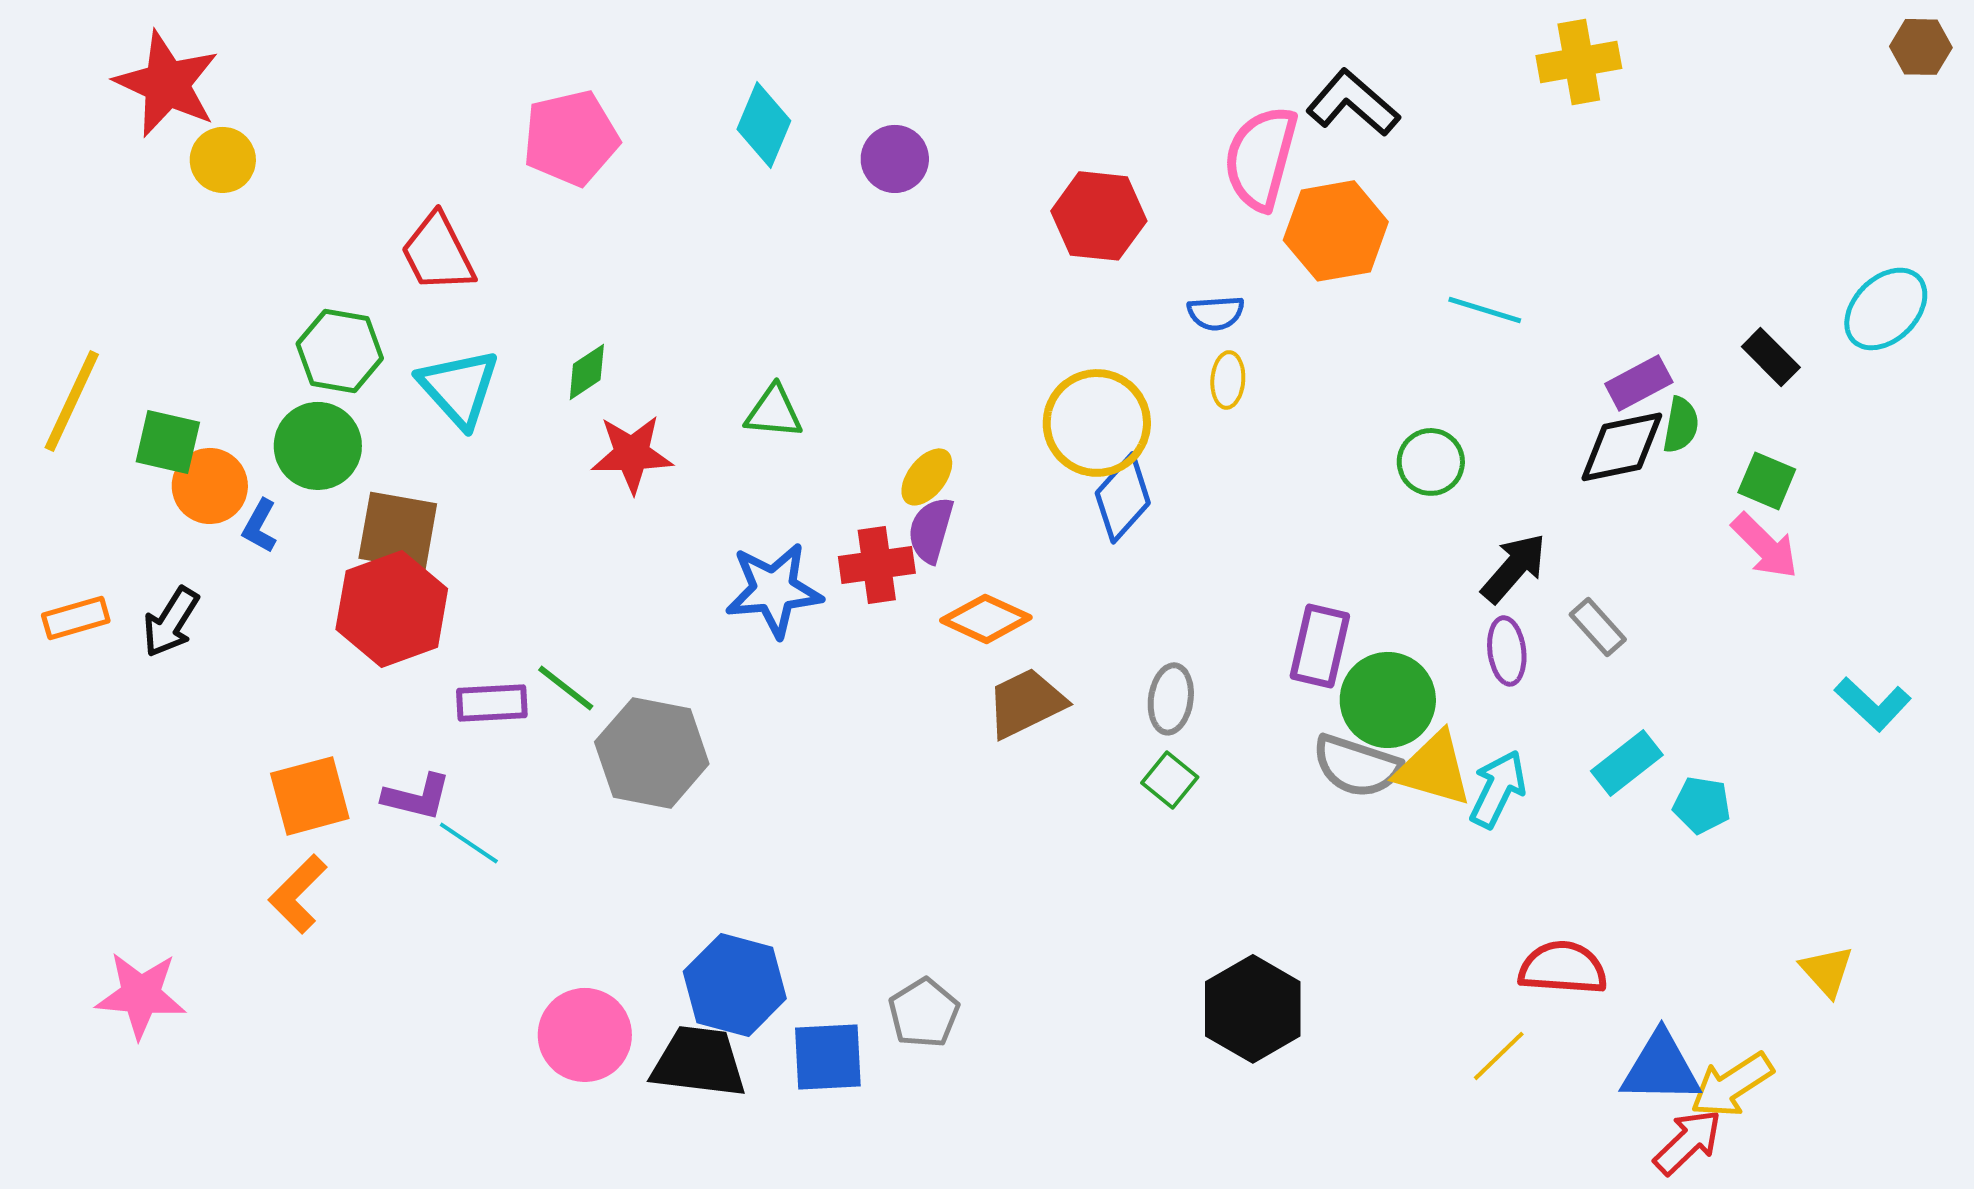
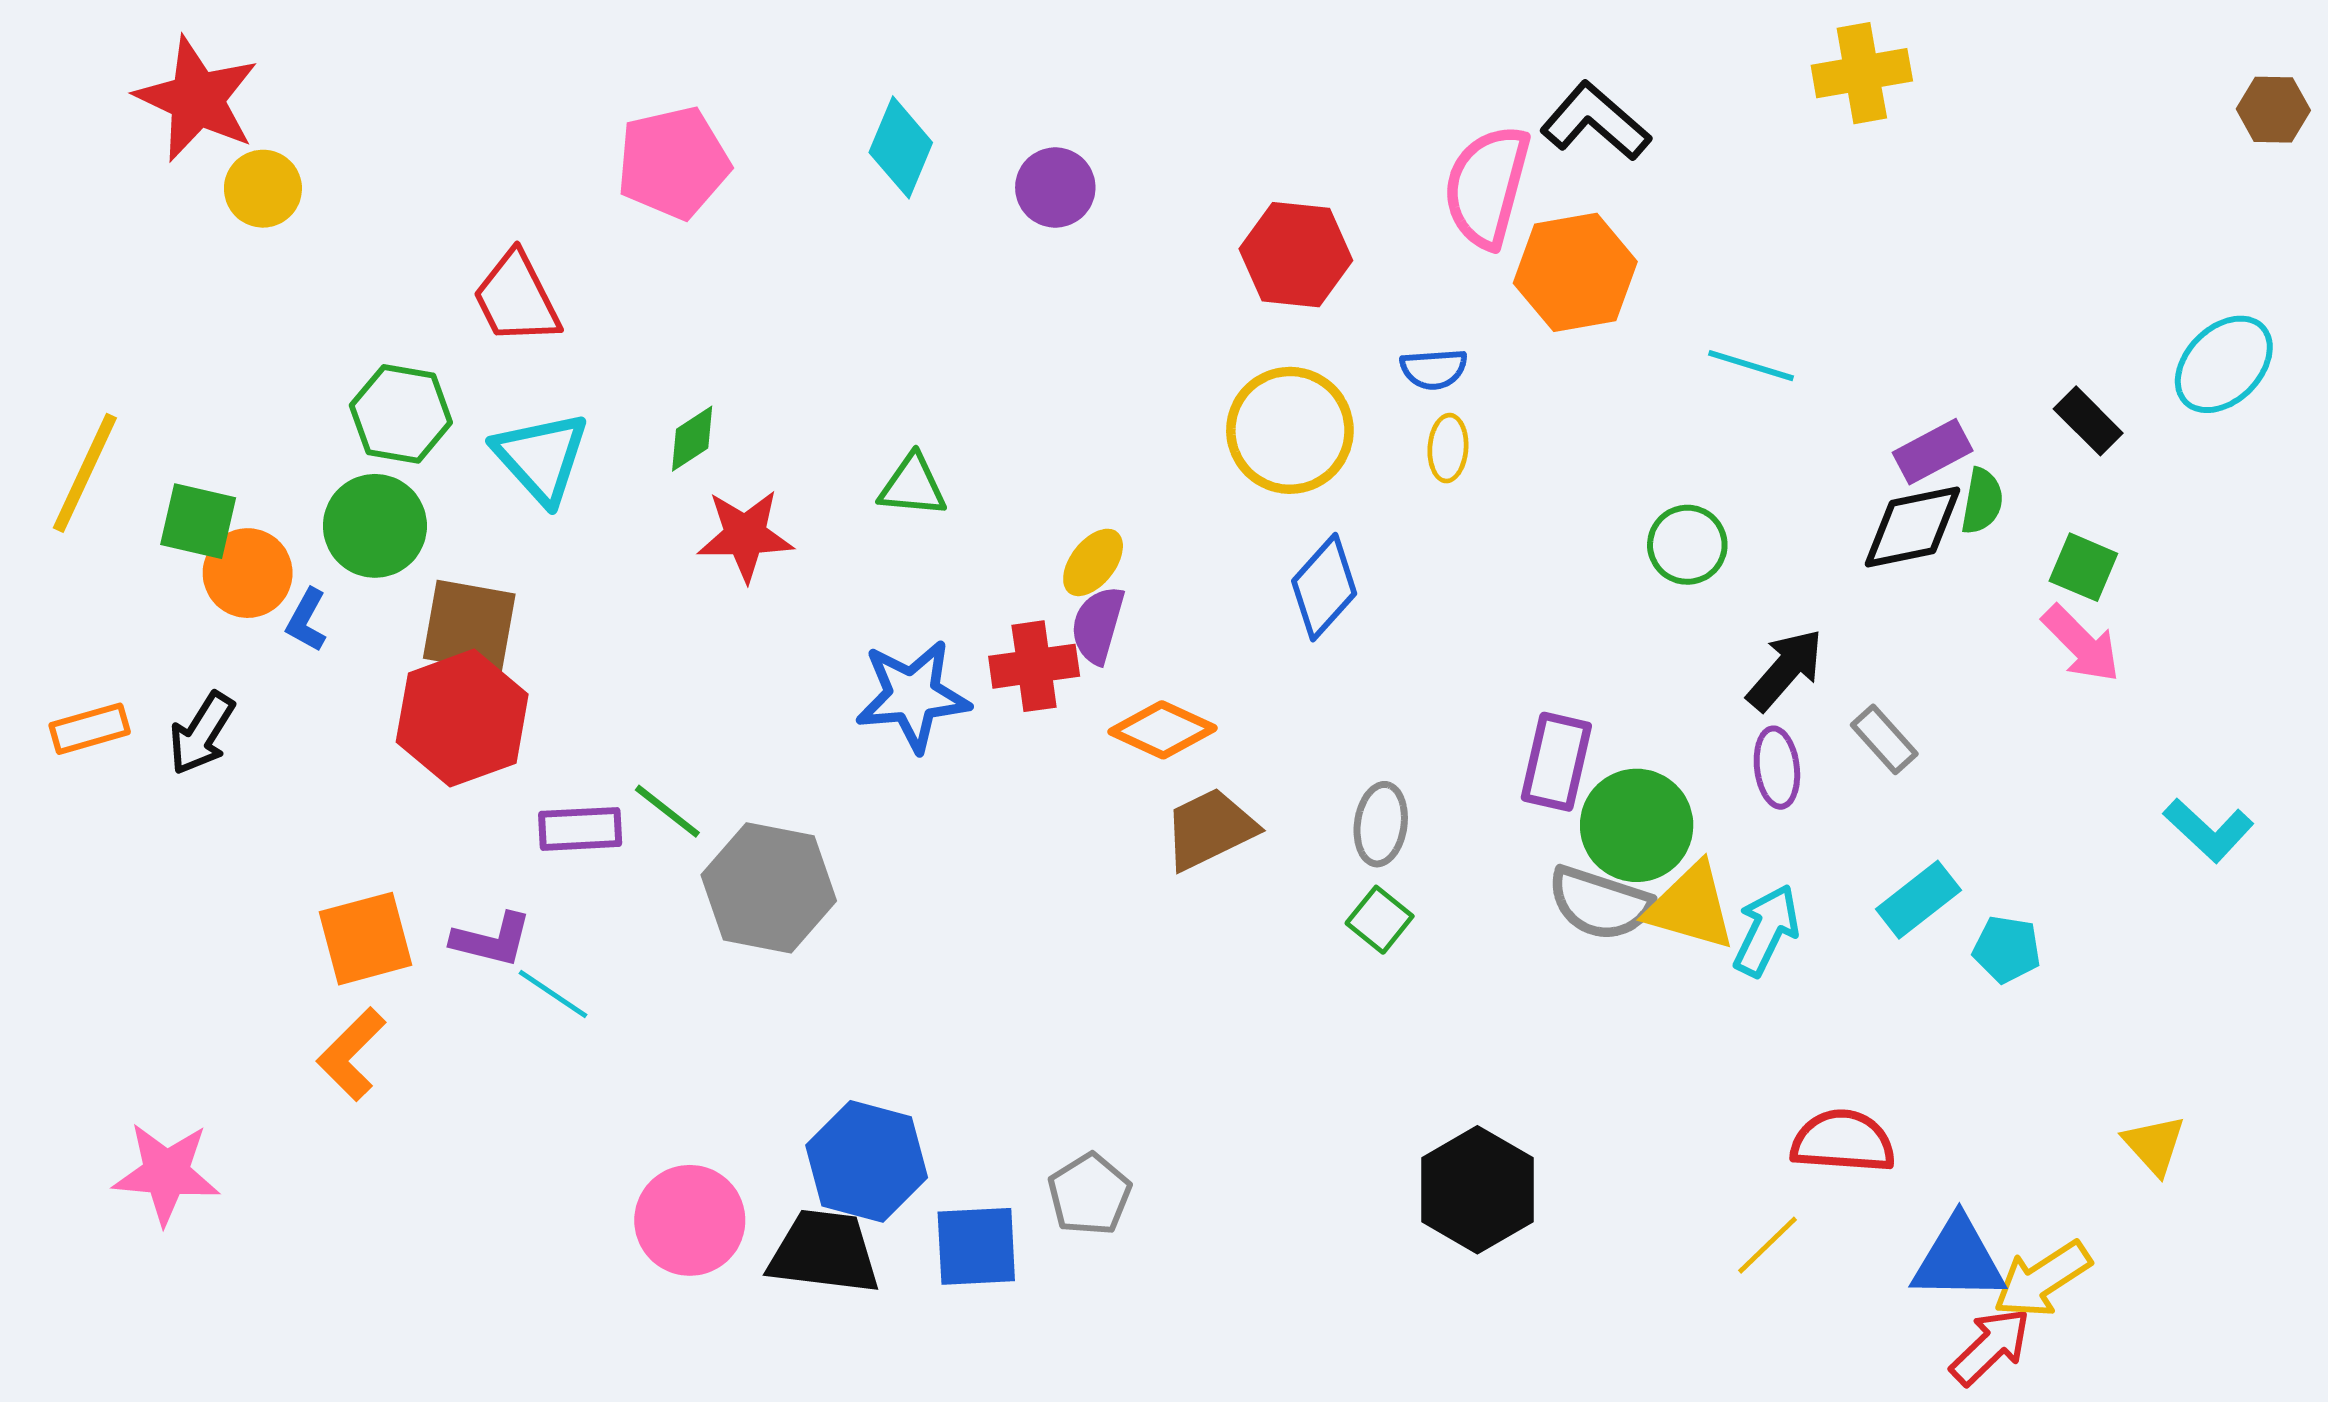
brown hexagon: (1921, 47) -> (2273, 110), moved
yellow circle: (1097, 423) -> (1290, 430), moved

